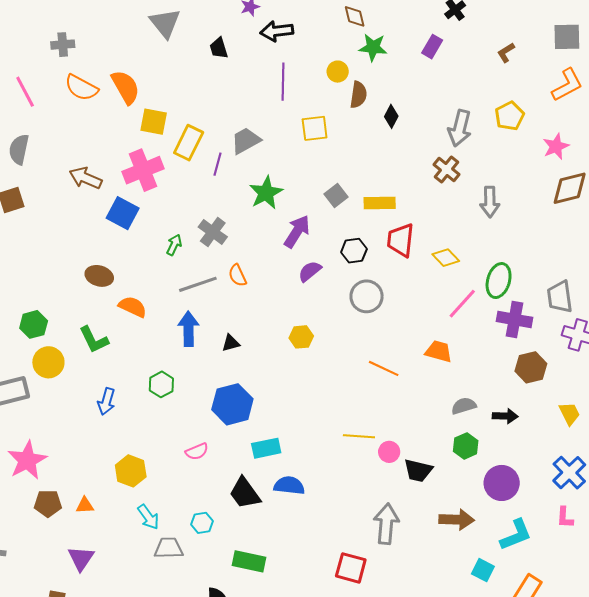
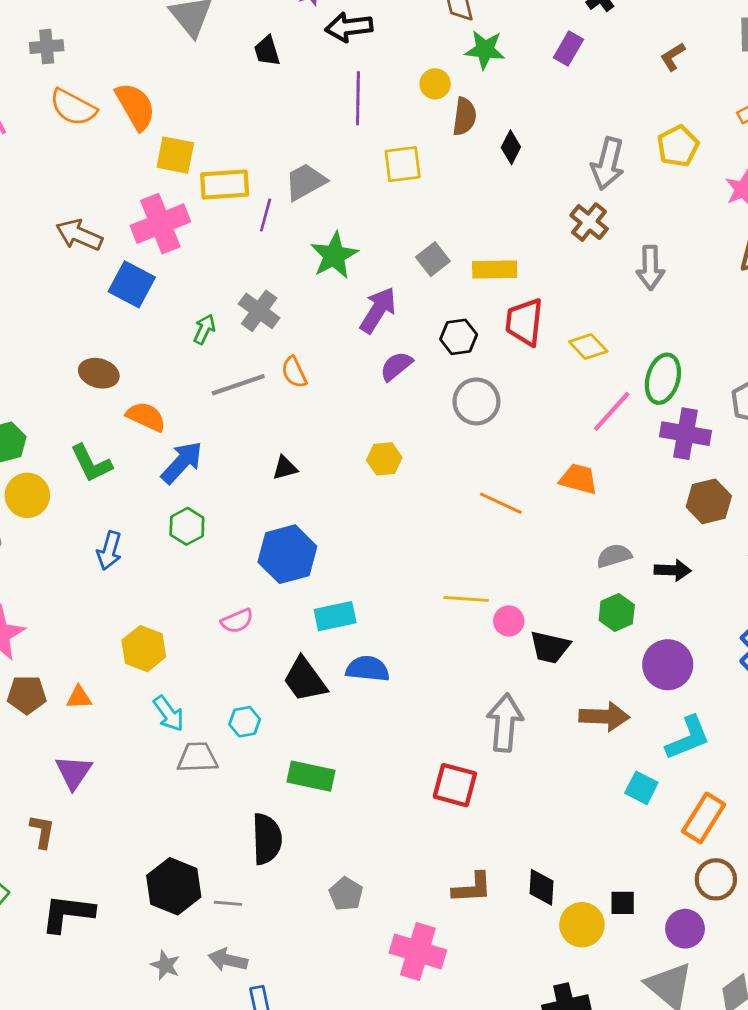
yellow rectangle: (189, 143) -> (225, 185), turned 60
blue arrow: (188, 329) -> (182, 462), moved, turned 44

